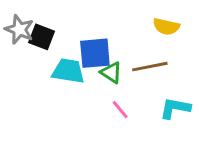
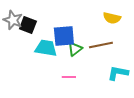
green triangle: (111, 72) -> (75, 49), turned 49
pink line: (120, 110) -> (69, 77), moved, turned -48

